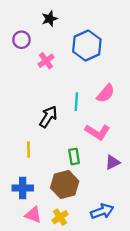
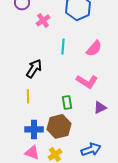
cyan line: (76, 102) -> (63, 46), moved
black arrow: (48, 117) -> (34, 68), moved
blue cross: (23, 188) -> (34, 129), moved

